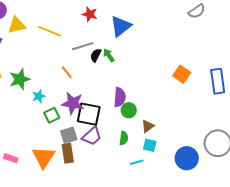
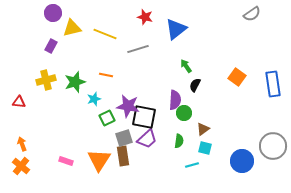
black semicircle: (96, 55) -> (195, 85), moved
green arrow: (109, 55) -> (186, 66), moved
orange line: (67, 72) -> (106, 75), moved, turned -40

